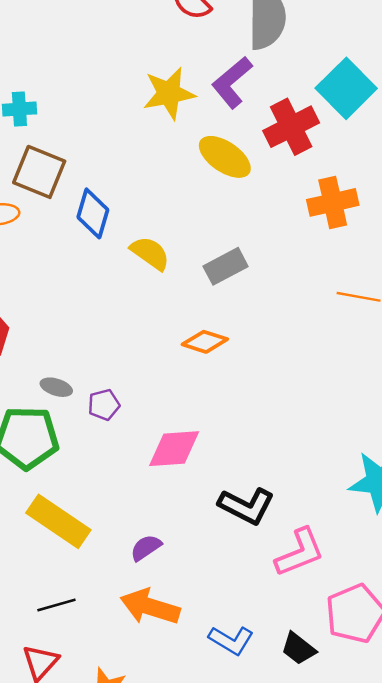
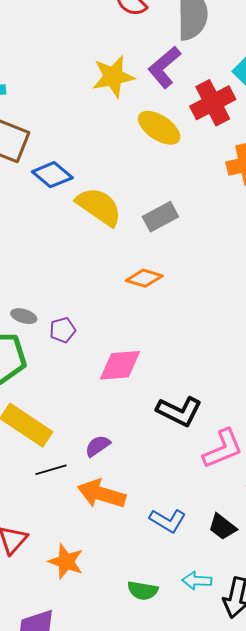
blue diamond: (93, 213) -> (52, 175), turned -66
yellow semicircle: (150, 253) -> (99, 207), size x1.4
black line: (56, 605) -> (51, 470), moved

